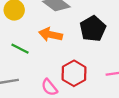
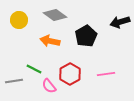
green line: (20, 49) -> (34, 69), moved

